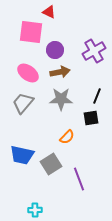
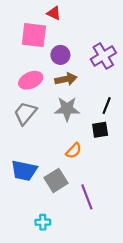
pink ellipse: (28, 73) -> (31, 80), turned -60
cyan cross: (35, 210) -> (43, 222), moved

